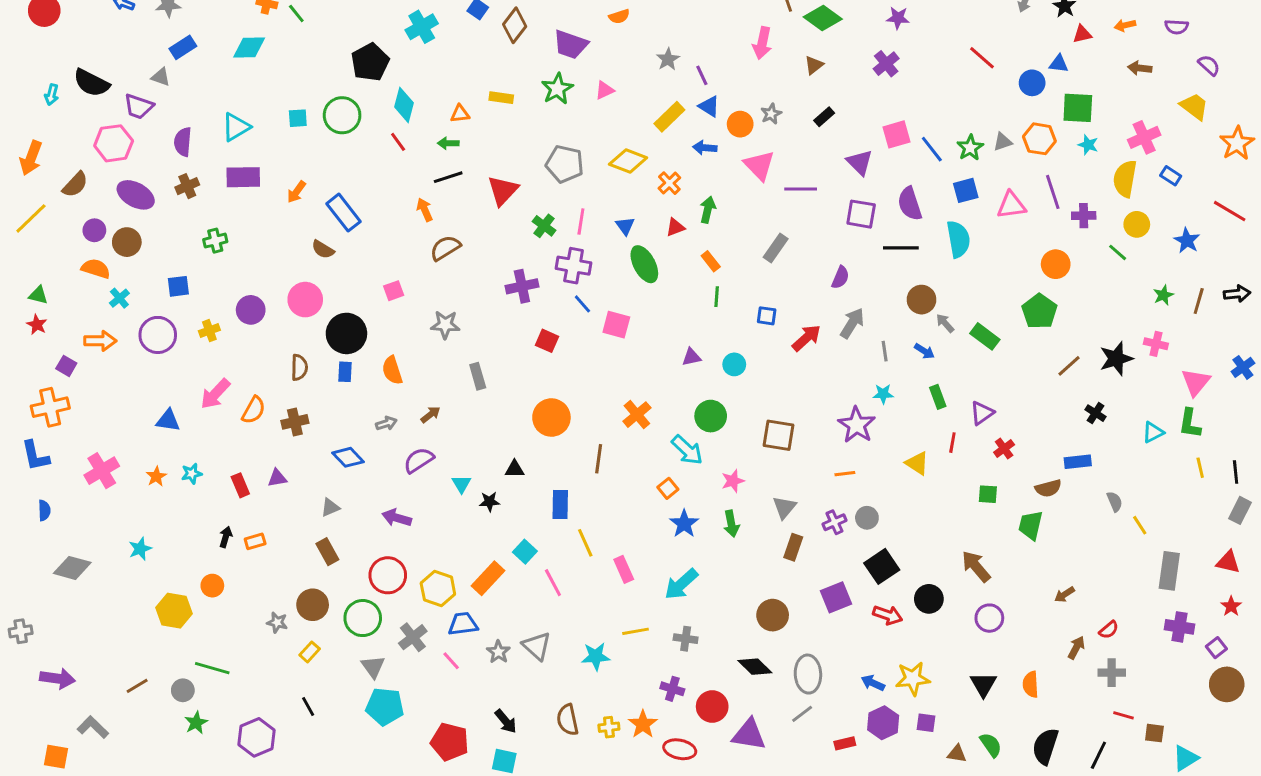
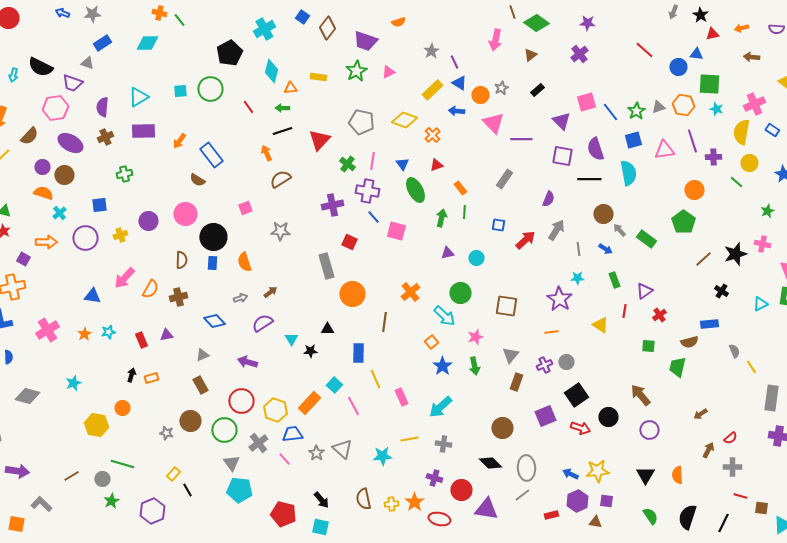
cyan diamond: (404, 105) -> (271, 71), moved
green arrow: (708, 210) -> (441, 218), moved
gray rectangle: (478, 376) -> (326, 266), moved, size x1.4
yellow rectangle: (310, 652) -> (173, 474), moved
brown triangle: (957, 754) -> (595, 522), moved

